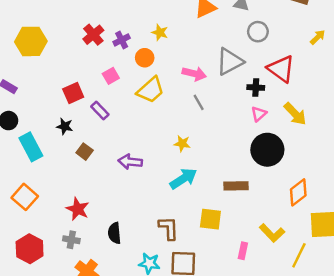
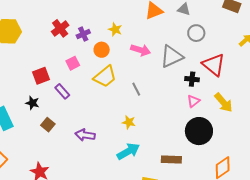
pink arrow: (194, 74) -> (141, 50), moved
gray line: (199, 102) -> (136, 89), moved

